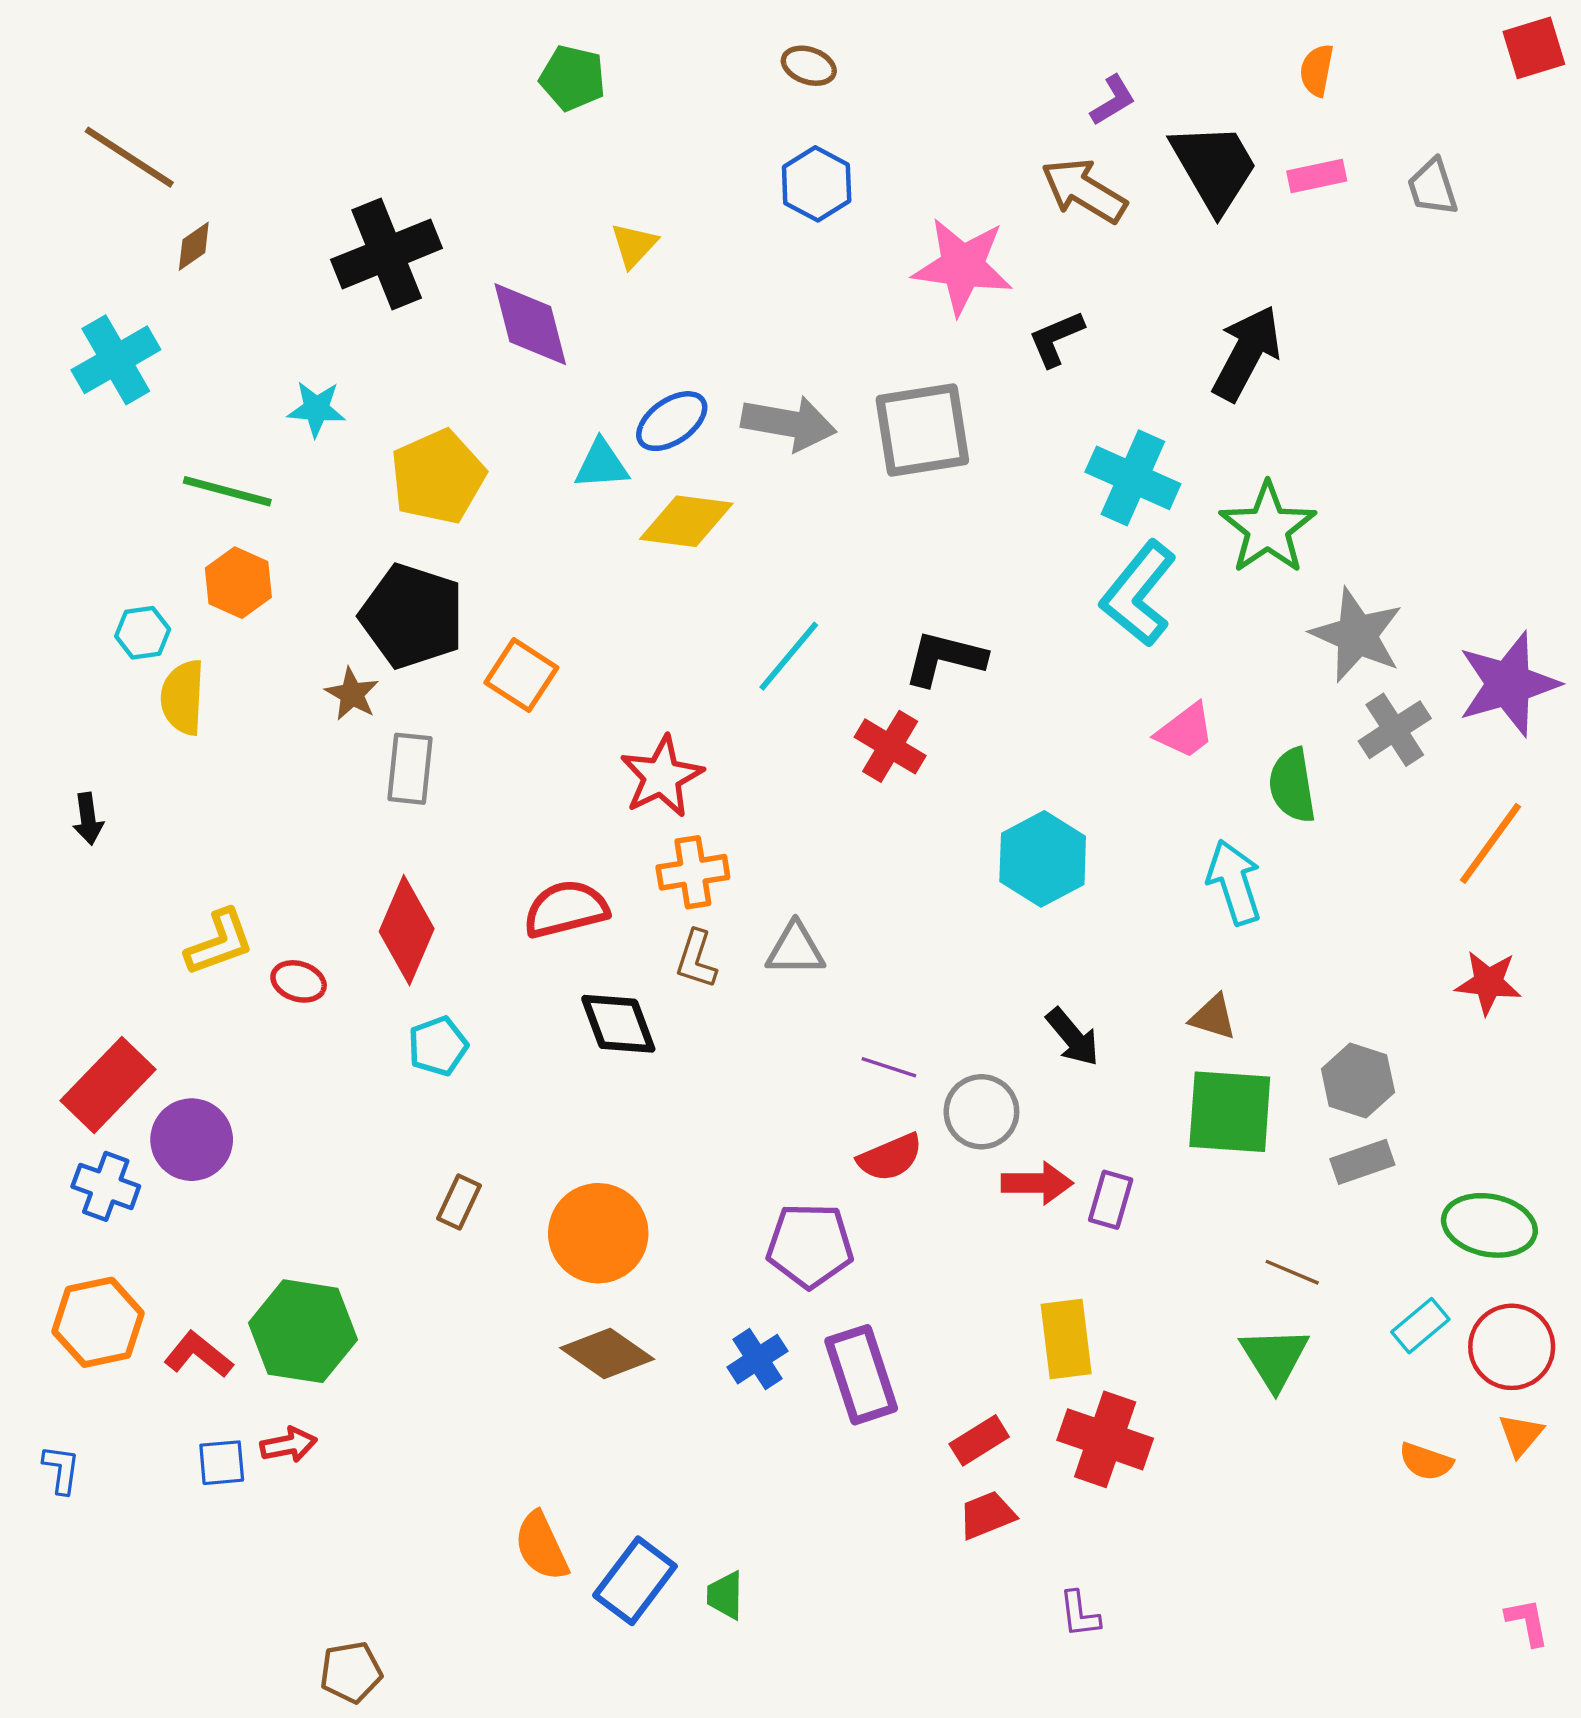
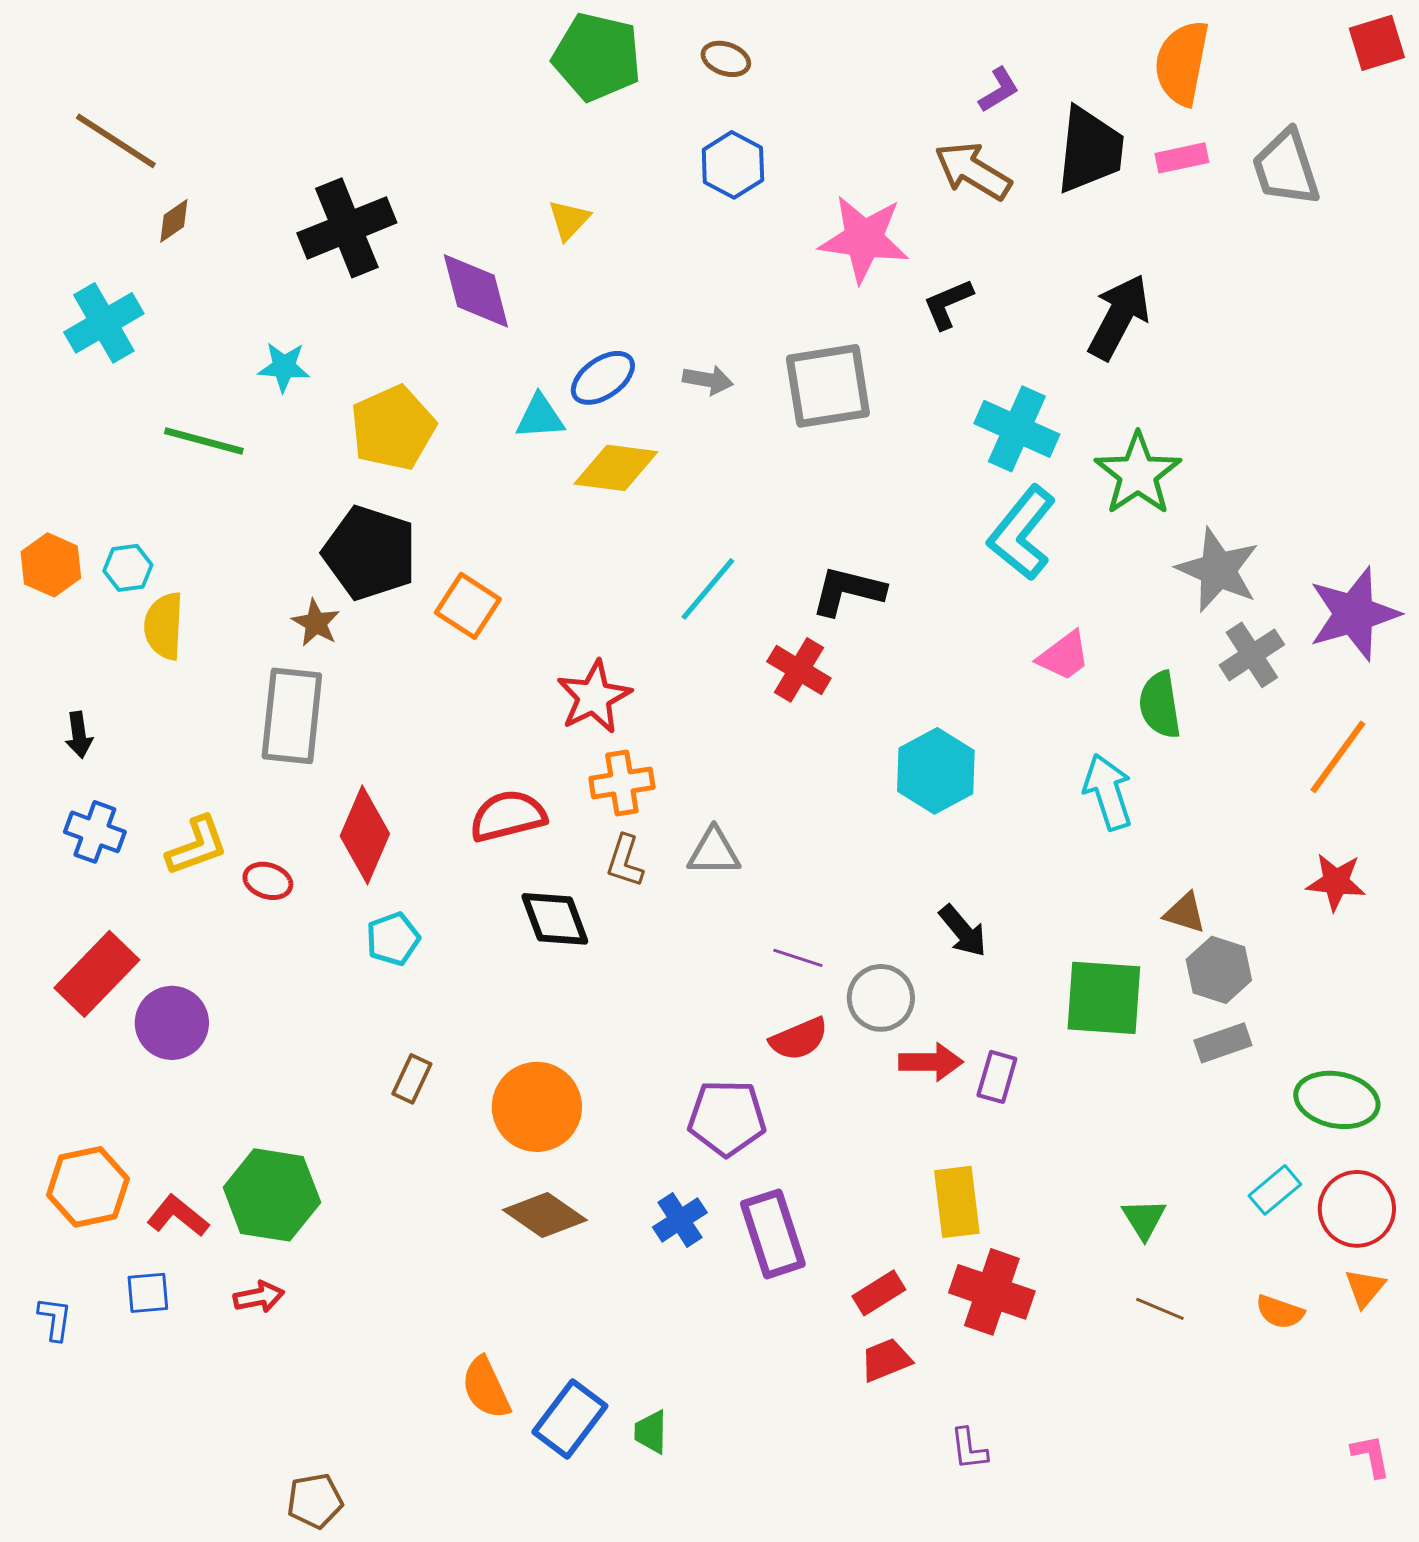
orange semicircle: (1317, 70) -> (1182, 63), size x1.8
green pentagon: (573, 78) -> (597, 57), moved, size x1.5
black trapezoid: (1214, 167) -> (1090, 150), turned 36
gray trapezoid: (1433, 187) -> (1286, 168), size x1.5
gray arrow: (789, 423) -> (708, 380), size x0.6
orange hexagon: (238, 583) -> (51, 565), moved
gray rectangle: (410, 769) -> (292, 716), moved, size x1.5
brown triangle: (1213, 1017) -> (1185, 913), moved
blue cross: (106, 1186) -> (95, 832), moved
brown line: (1292, 1272) -> (1160, 1309), moved
green triangle: (1274, 1358) -> (1144, 1219), size x0.7
blue square: (222, 1463) -> (148, 1293), moved

